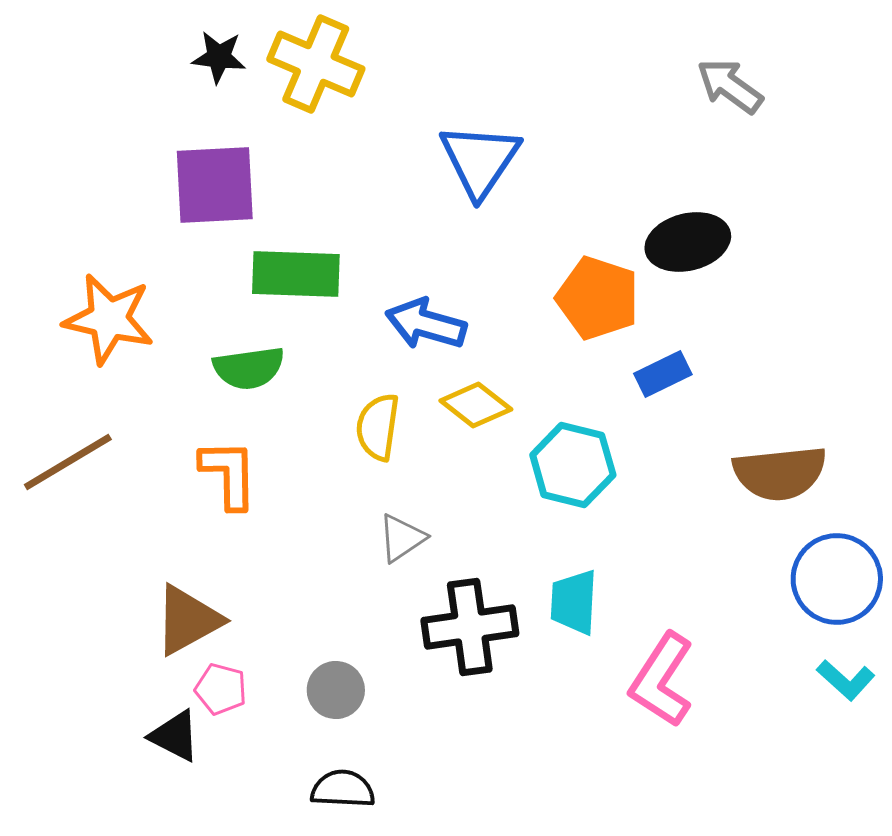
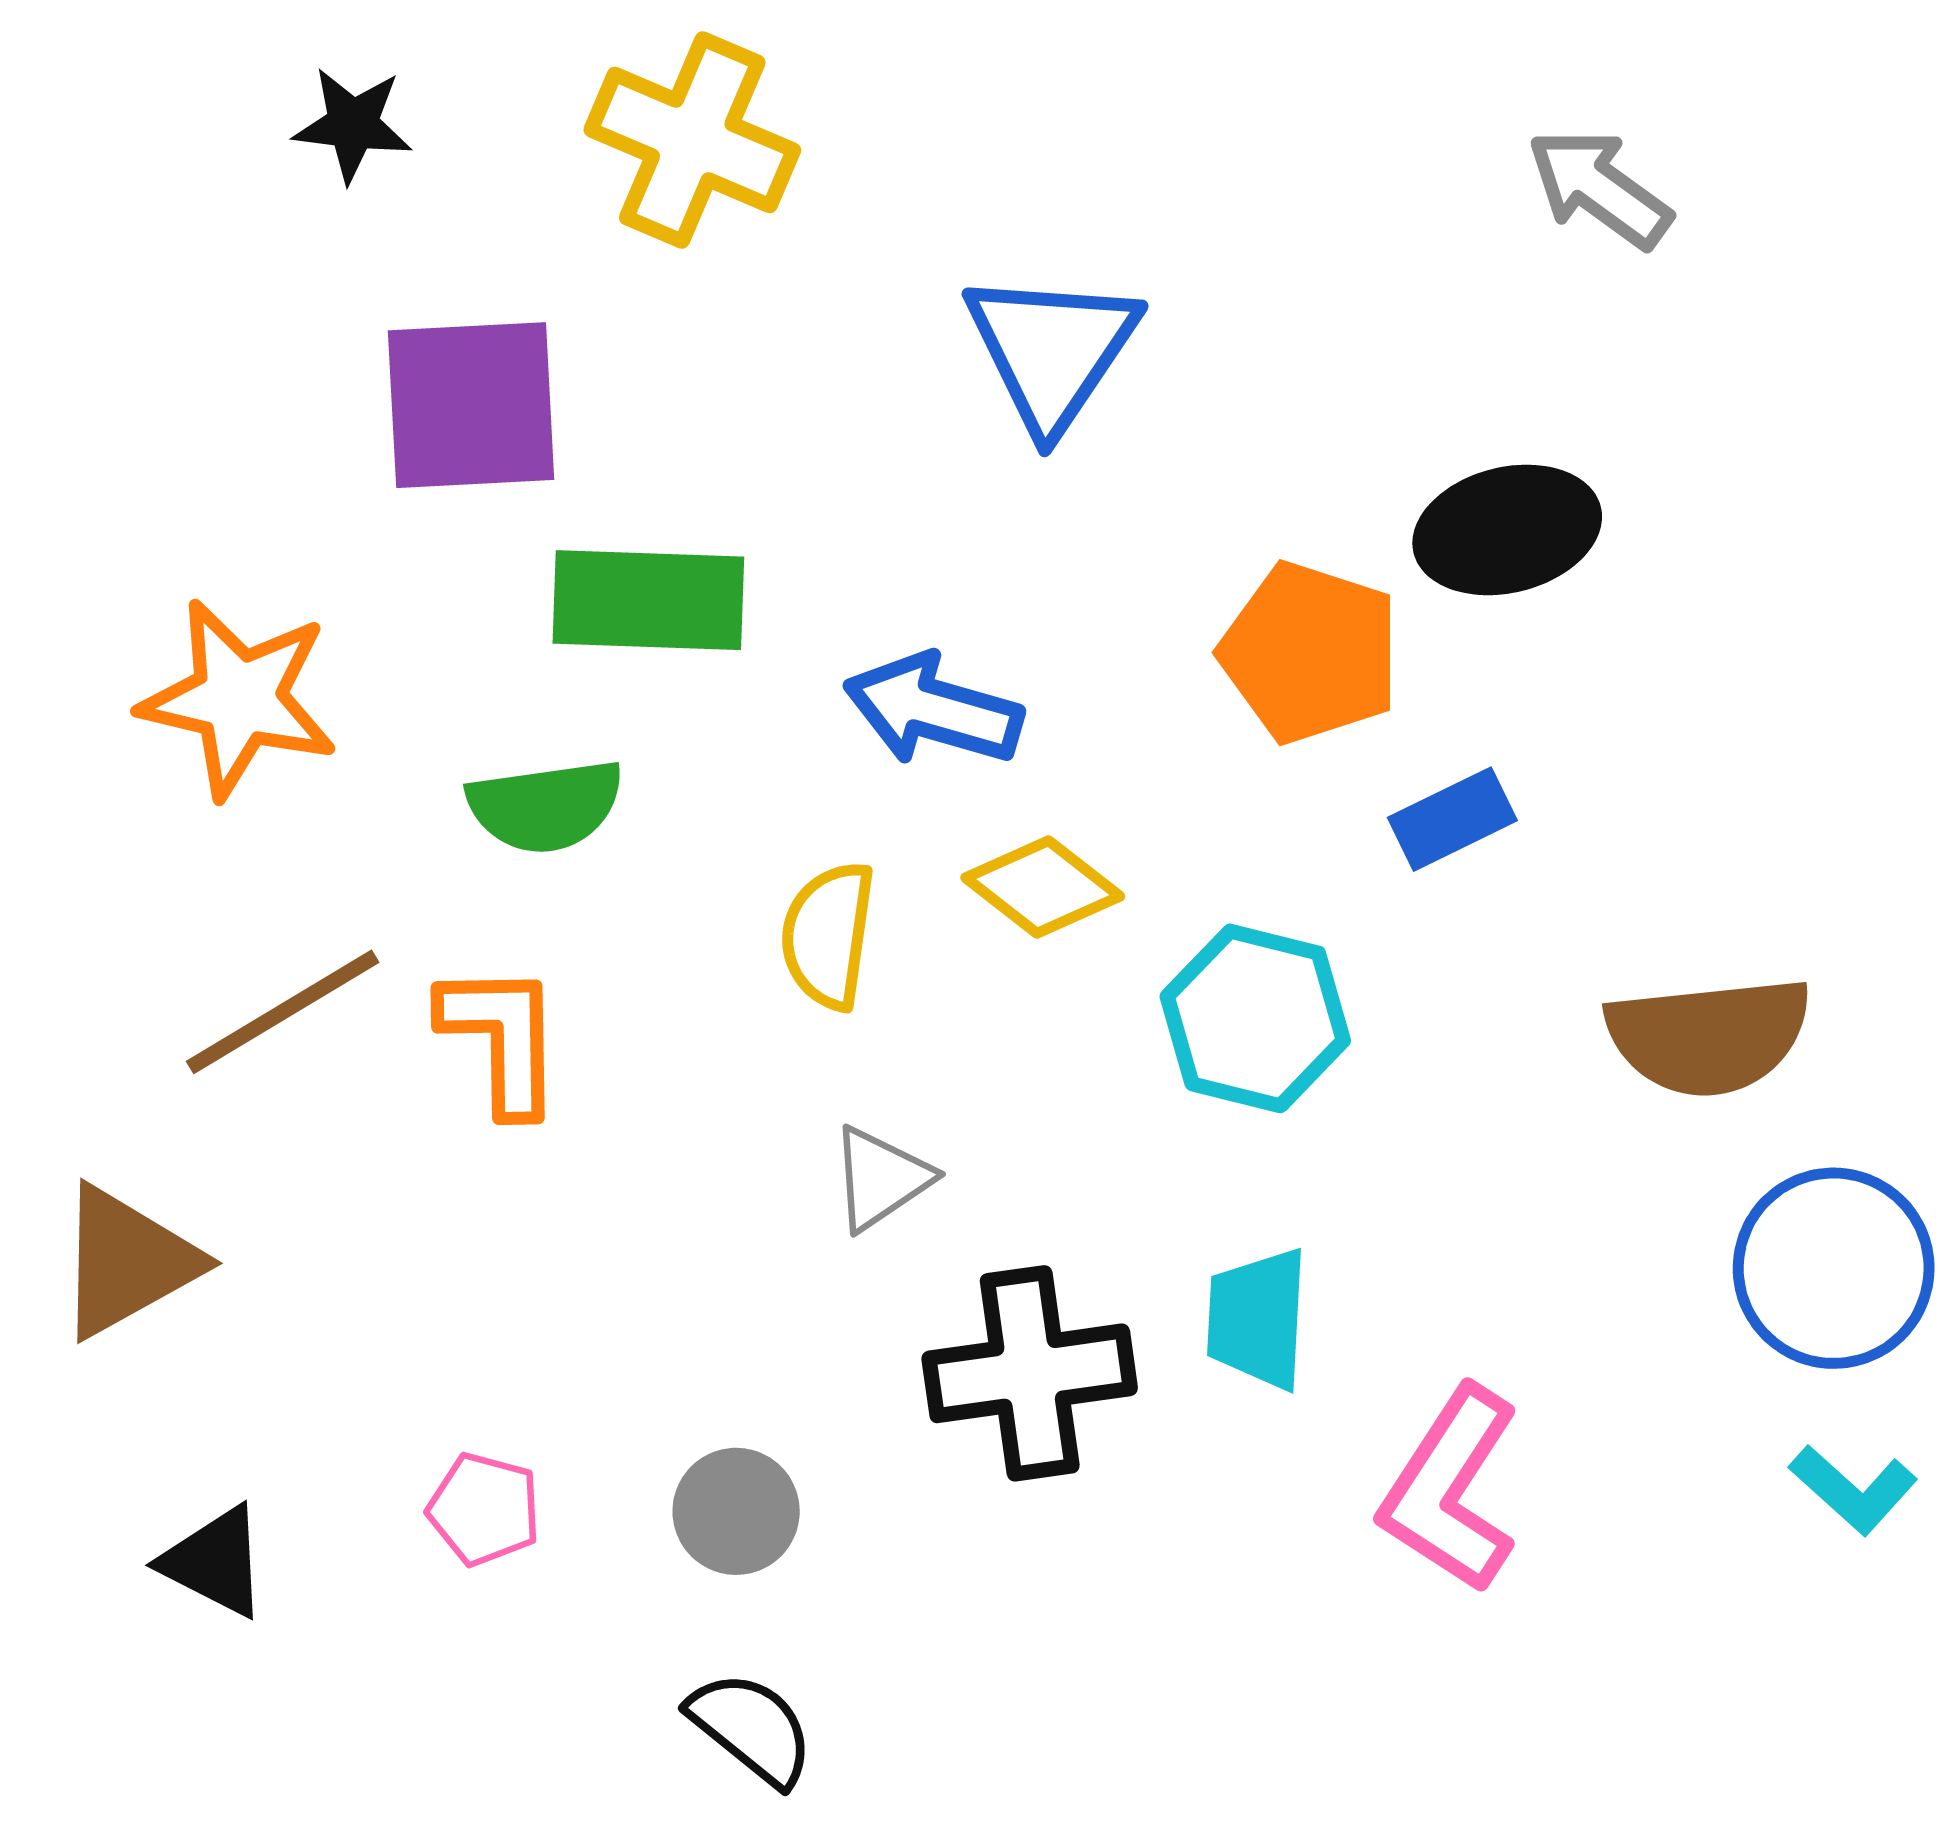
black star: (219, 57) -> (353, 125), moved
brown line: (68, 462) -> (283, 1012), moved
brown triangle: (188, 620) -> (127, 1262), moved
black triangle: (175, 736) -> (215, 1562), moved
black semicircle: (343, 789) -> (751, 1728), turned 36

